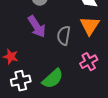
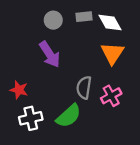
gray semicircle: (64, 36) -> (84, 88), moved

